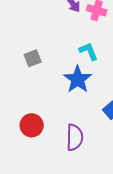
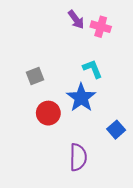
red circle: (32, 125) -> (48, 113), moved

